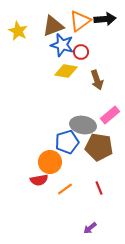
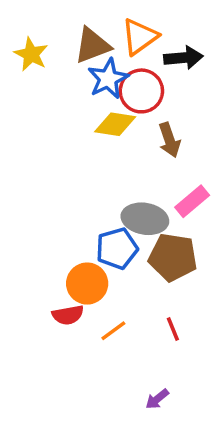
black arrow: (105, 19) -> (183, 58), moved
blue star: (62, 45) -> (108, 79), turned 30
red circle: (81, 52) -> (141, 91), size x1.6

